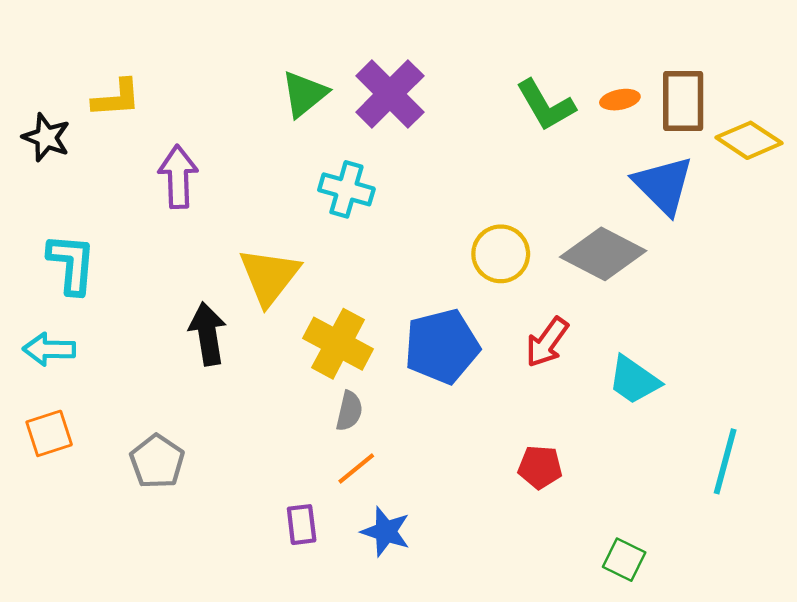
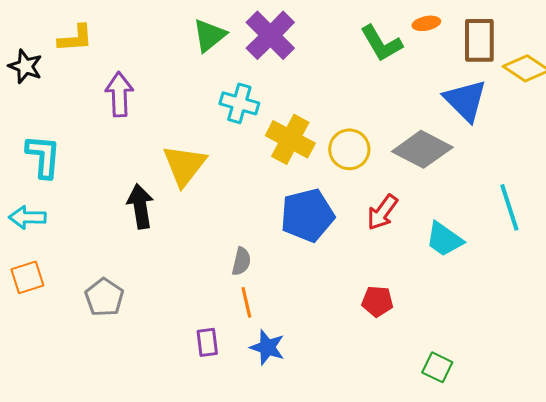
orange ellipse: (620, 100) -> (426, 23), moved
yellow cross: (338, 344) -> (290, 139), moved
cyan line: (725, 461) -> (509, 207), moved, turned -33
orange line: (356, 468) -> (246, 302), turned -64

